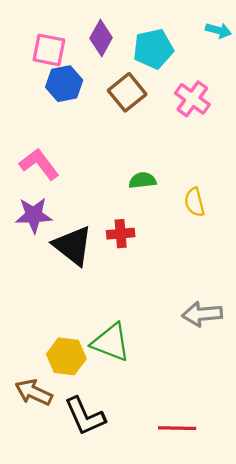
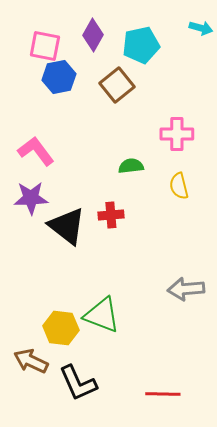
pink cross: (192, 99) -> (177, 134), moved, turned -36

